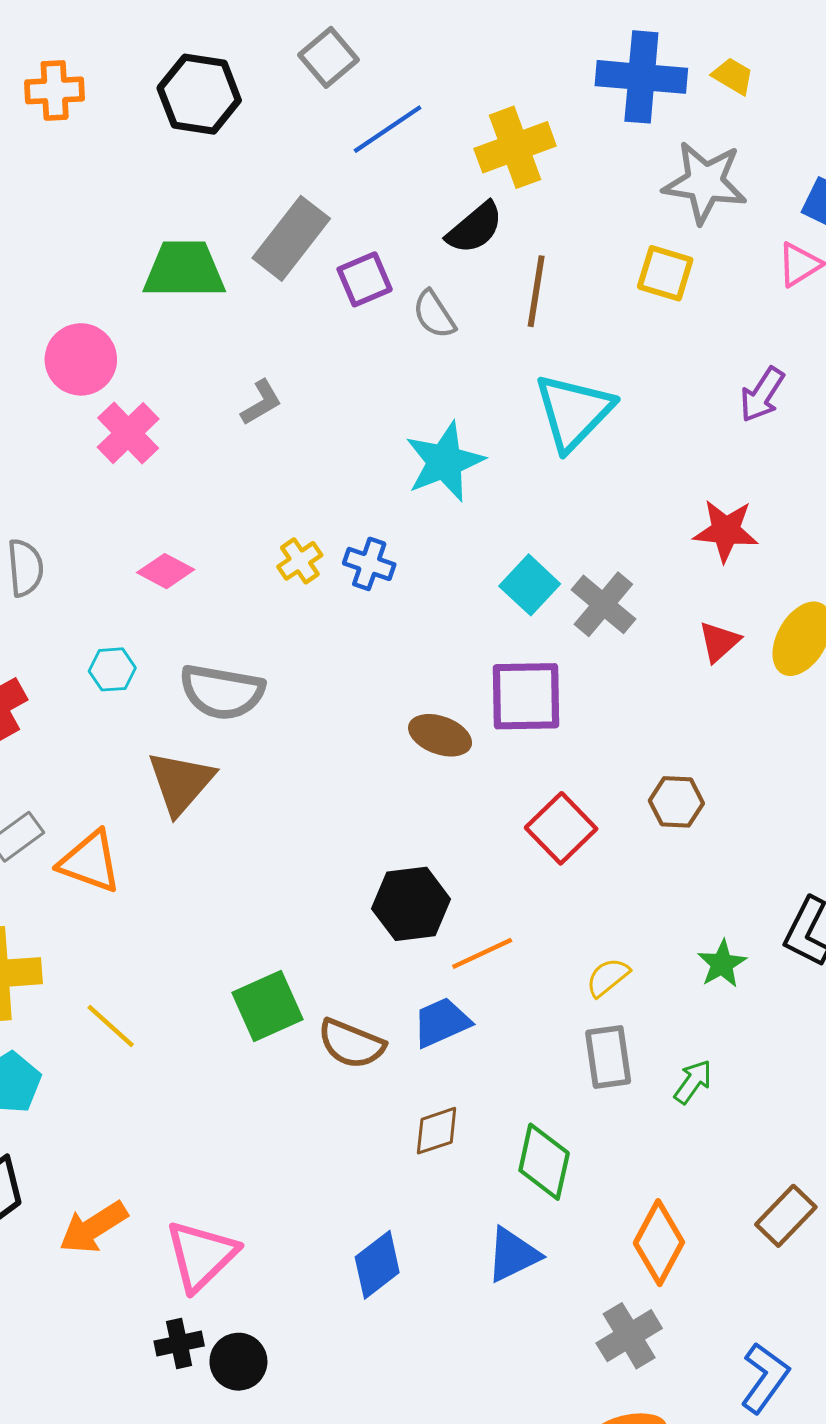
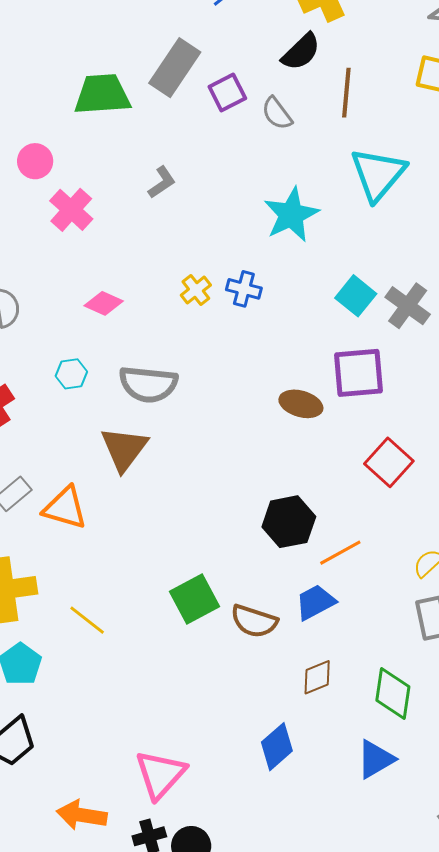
pink circle: (81, 359) -> (35, 161), size x0.7
orange arrow: (93, 1227) -> (82, 815), moved, turned 45
blue diamond: (377, 1265) -> (277, 747), moved

